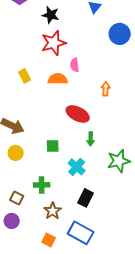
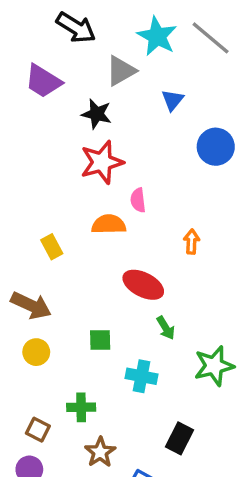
yellow rectangle: (25, 76) -> (52, 247), moved
green arrow: (91, 139) -> (166, 328), turned -32
cyan cross: (77, 167) -> (142, 376), turned -30
black rectangle: (86, 198) -> (179, 438), moved

